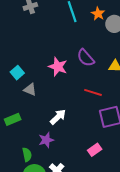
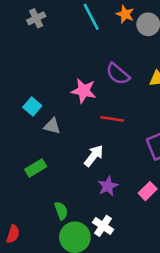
red line: (93, 92) -> (112, 119), moved
purple star: (46, 140) -> (108, 186), moved

